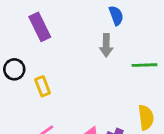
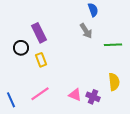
purple rectangle: (40, 27) -> (39, 33), moved
gray arrow: (106, 45) -> (86, 31), turned -35

